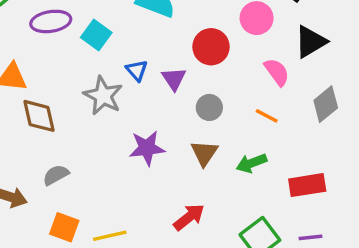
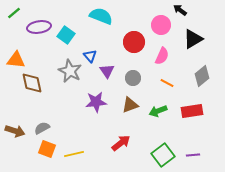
pink semicircle: (277, 72) -> (162, 56), moved, turned 60
purple triangle: (174, 79) -> (107, 71), moved
brown triangle: (204, 153) -> (130, 105), turned 36
gray semicircle: (56, 175) -> (42, 128), moved
red rectangle: (307, 185) -> (192, 111), moved

